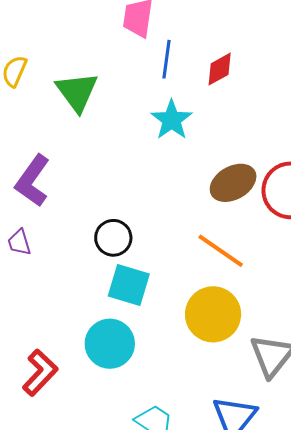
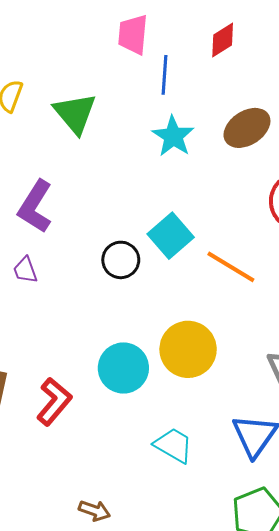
red diamond: (220, 69) -> (223, 40), moved
brown ellipse: (233, 183) -> (247, 128), moved
cyan square: (129, 285) -> (171, 236), moved, turned 36
yellow circle: (213, 314) -> (188, 349), moved

